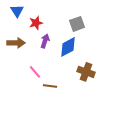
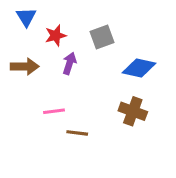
gray square: (77, 24) -> (102, 37), moved
blue diamond: (68, 47) -> (139, 68), moved, turned 40
pink line: (35, 72) -> (54, 111), turned -56

